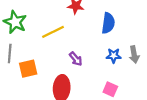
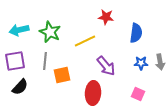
purple arrow: (76, 59) -> (106, 66), size x1.5

